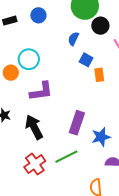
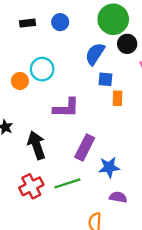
blue semicircle: (73, 39) -> (95, 54), size x1.5
blue square: (86, 60) -> (105, 79), turned -32
purple L-shape: (41, 91) -> (66, 108), moved

